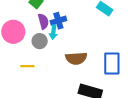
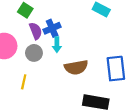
cyan arrow: (53, 32) -> (57, 45), moved
yellow line: (27, 66) -> (24, 82), turned -72

